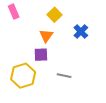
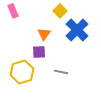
yellow square: (55, 15) -> (60, 11), moved
blue cross: (81, 32) -> (77, 30), size x1.6

